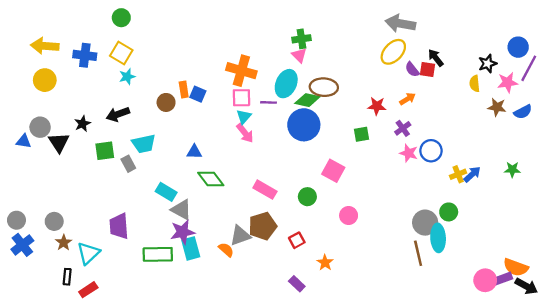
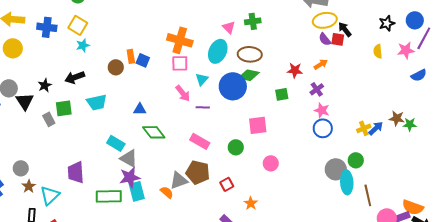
green cross: (301, 39) -> (253, 21), moved
yellow ellipse: (393, 52) -> (325, 20), moved, turned 35
black star: (488, 64) -> (387, 23), moved
green diamond: (307, 100) -> (249, 75), moved
purple line: (268, 102) -> (203, 107), moved
brown star: (497, 107) -> (397, 118), moved
cyan triangle: (244, 117) -> (202, 79), moved
blue circle: (431, 151) -> (323, 128), moved
gray rectangle: (128, 164) -> (49, 119), moved
pink square: (333, 171) -> (258, 125), turned -36
brown pentagon: (263, 226) -> (198, 172), turned 30
brown line: (418, 253) -> (368, 195), moved

